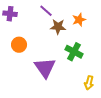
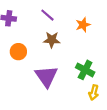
brown star: (58, 27) -> (52, 40), moved
green cross: (74, 52) -> (85, 70), moved

